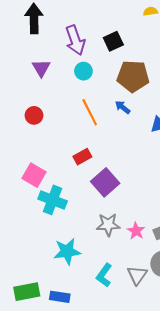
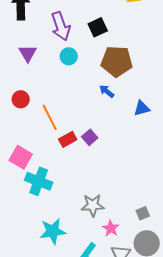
orange line: (90, 112) -> (50, 117), moved
purple square: (105, 182) -> (90, 137), moved, size x0.6
pink star: (136, 231) -> (111, 228), moved

